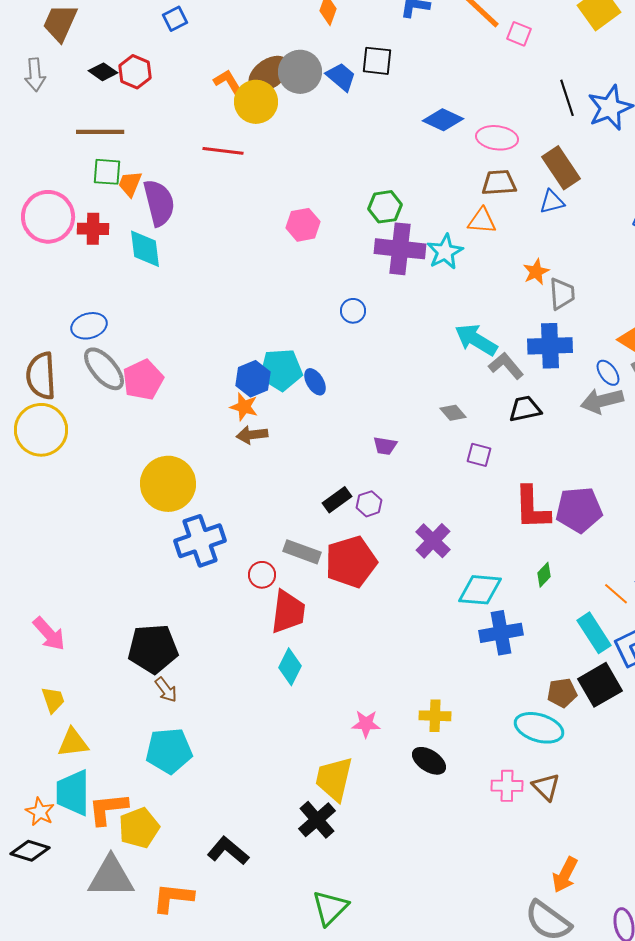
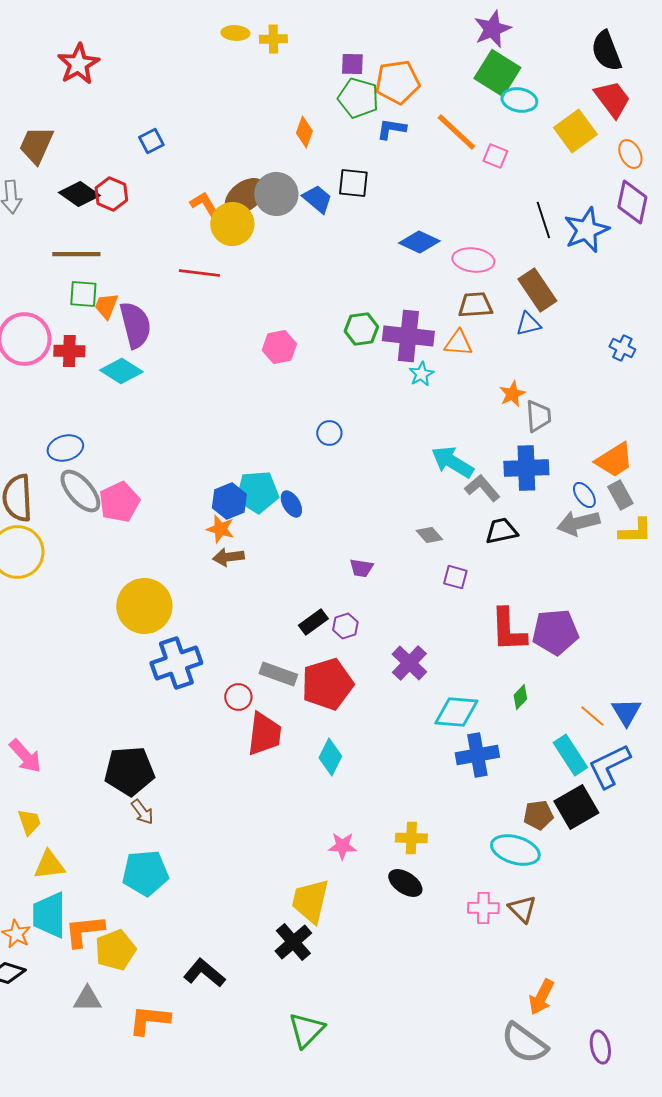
black diamond: (103, 72) -> (79, 194), size x1.4
cyan diamond: (145, 249) -> (121, 371), turned -51
purple cross: (400, 249) -> (408, 336), moved
cyan star: (445, 252) -> (421, 374), size x0.7
cyan diamond: (290, 667) -> (330, 757), moved
gray triangle: (111, 877) -> (87, 999), size x0.6

